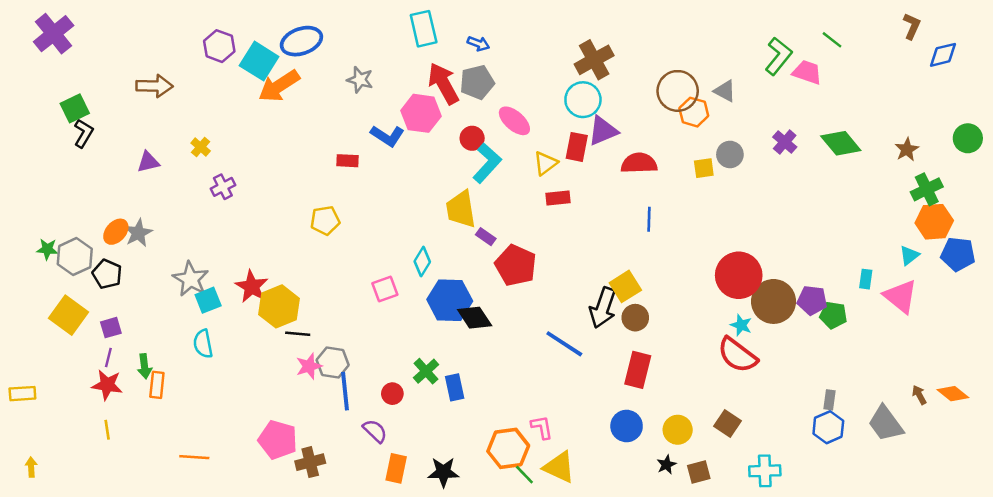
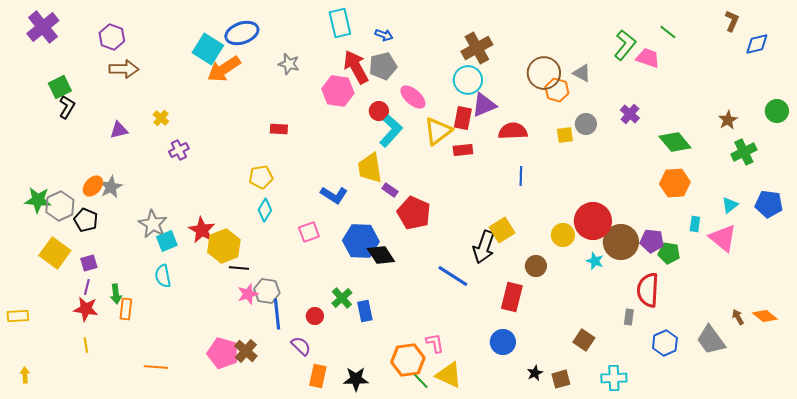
purple hexagon: (219, 46) -> (112, 37), moved
blue L-shape: (387, 136) -> (334, 195), moved
green diamond: (841, 143) -> (675, 142), moved
yellow triangle: (546, 163) -> (438, 131), size x1.4
red rectangle: (558, 198) -> (463, 150), moved
orange hexagon: (934, 222) -> (675, 183), moved
green star: (47, 249) -> (38, 200), size x1.5
cyan diamond: (422, 262) -> (265, 210), moved
brown circle: (635, 318) -> (536, 266), moved
red semicircle: (737, 355) -> (648, 290), moved, turned 56
gray rectangle: (830, 400) -> (629, 317), moved
yellow circle: (678, 430) -> (563, 235), moved
brown cross: (310, 462) -> (246, 351), moved, turned -35

